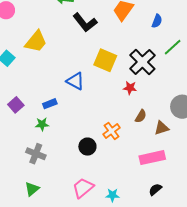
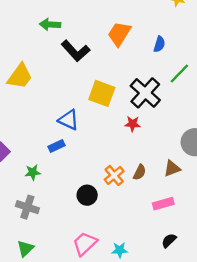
blue rectangle: (50, 104) -> (56, 146), moved
brown semicircle: (141, 116) -> (140, 172), moved
pink rectangle: (152, 158) -> (163, 204), size x0.7

